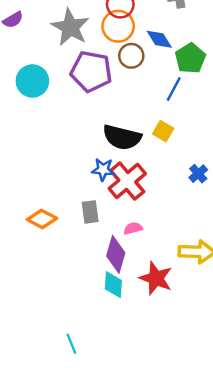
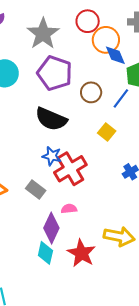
orange circle: (118, 26) -> (106, 40), moved
brown circle: (131, 56) -> (91, 92), moved
black semicircle: (122, 137) -> (51, 119), moved
gray rectangle: (90, 212) -> (36, 190), turned -54

